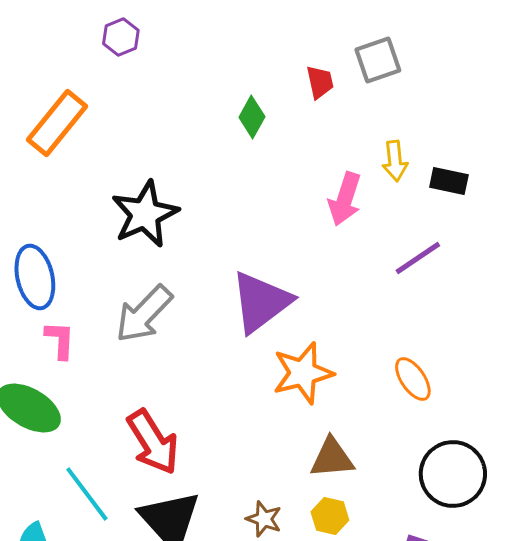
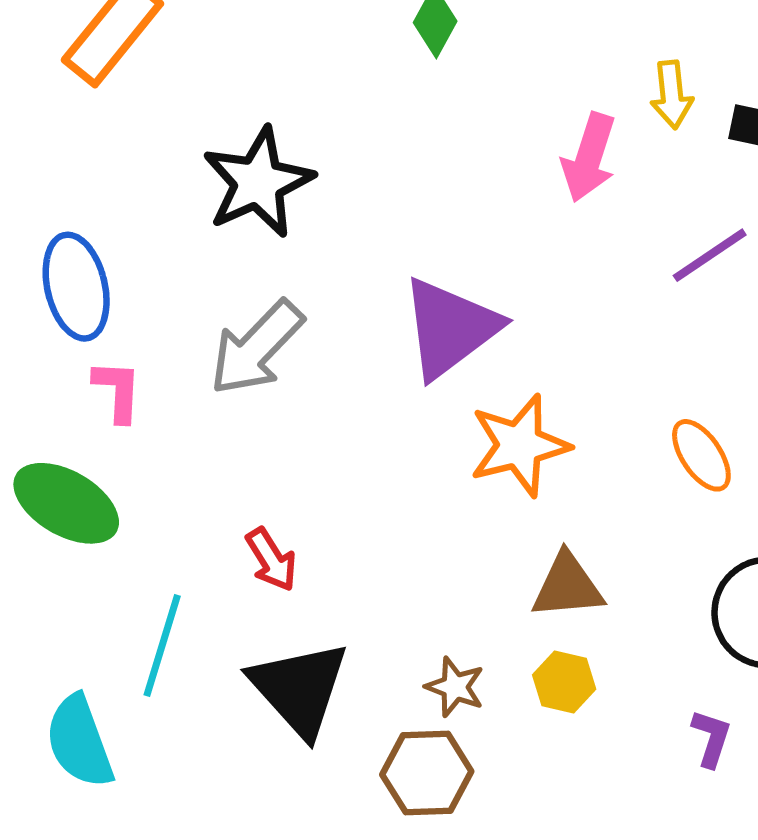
red arrow: (153, 442) -> (271, 560), size x0.6
cyan line: (87, 494) -> (162, 646), turned 54

